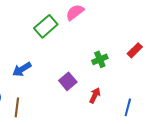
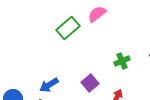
blue arrow: (22, 69) -> (49, 85), moved

